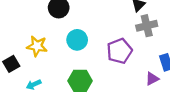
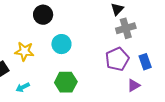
purple pentagon: (119, 51) -> (117, 59), moved
purple triangle: (152, 79) -> (134, 85), moved

